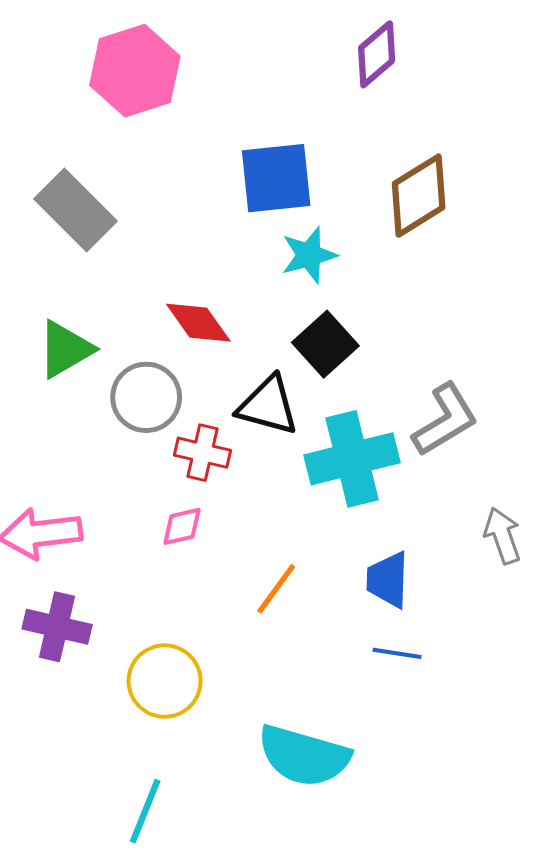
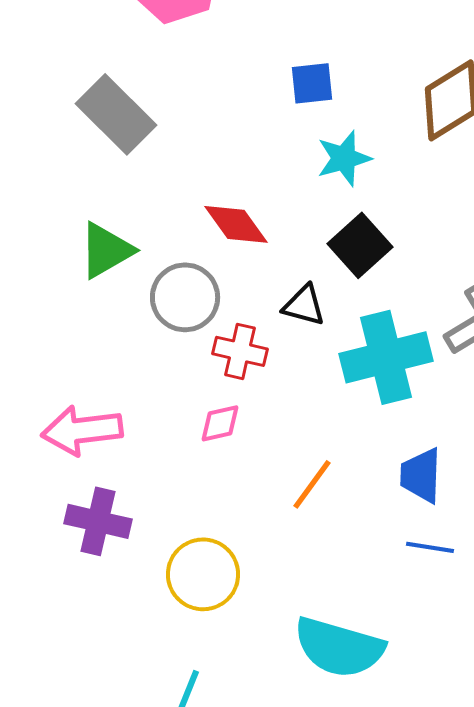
blue square: (276, 178) -> (312, 83), size x0.6
black triangle: (268, 406) -> (304, 305), size x0.7

